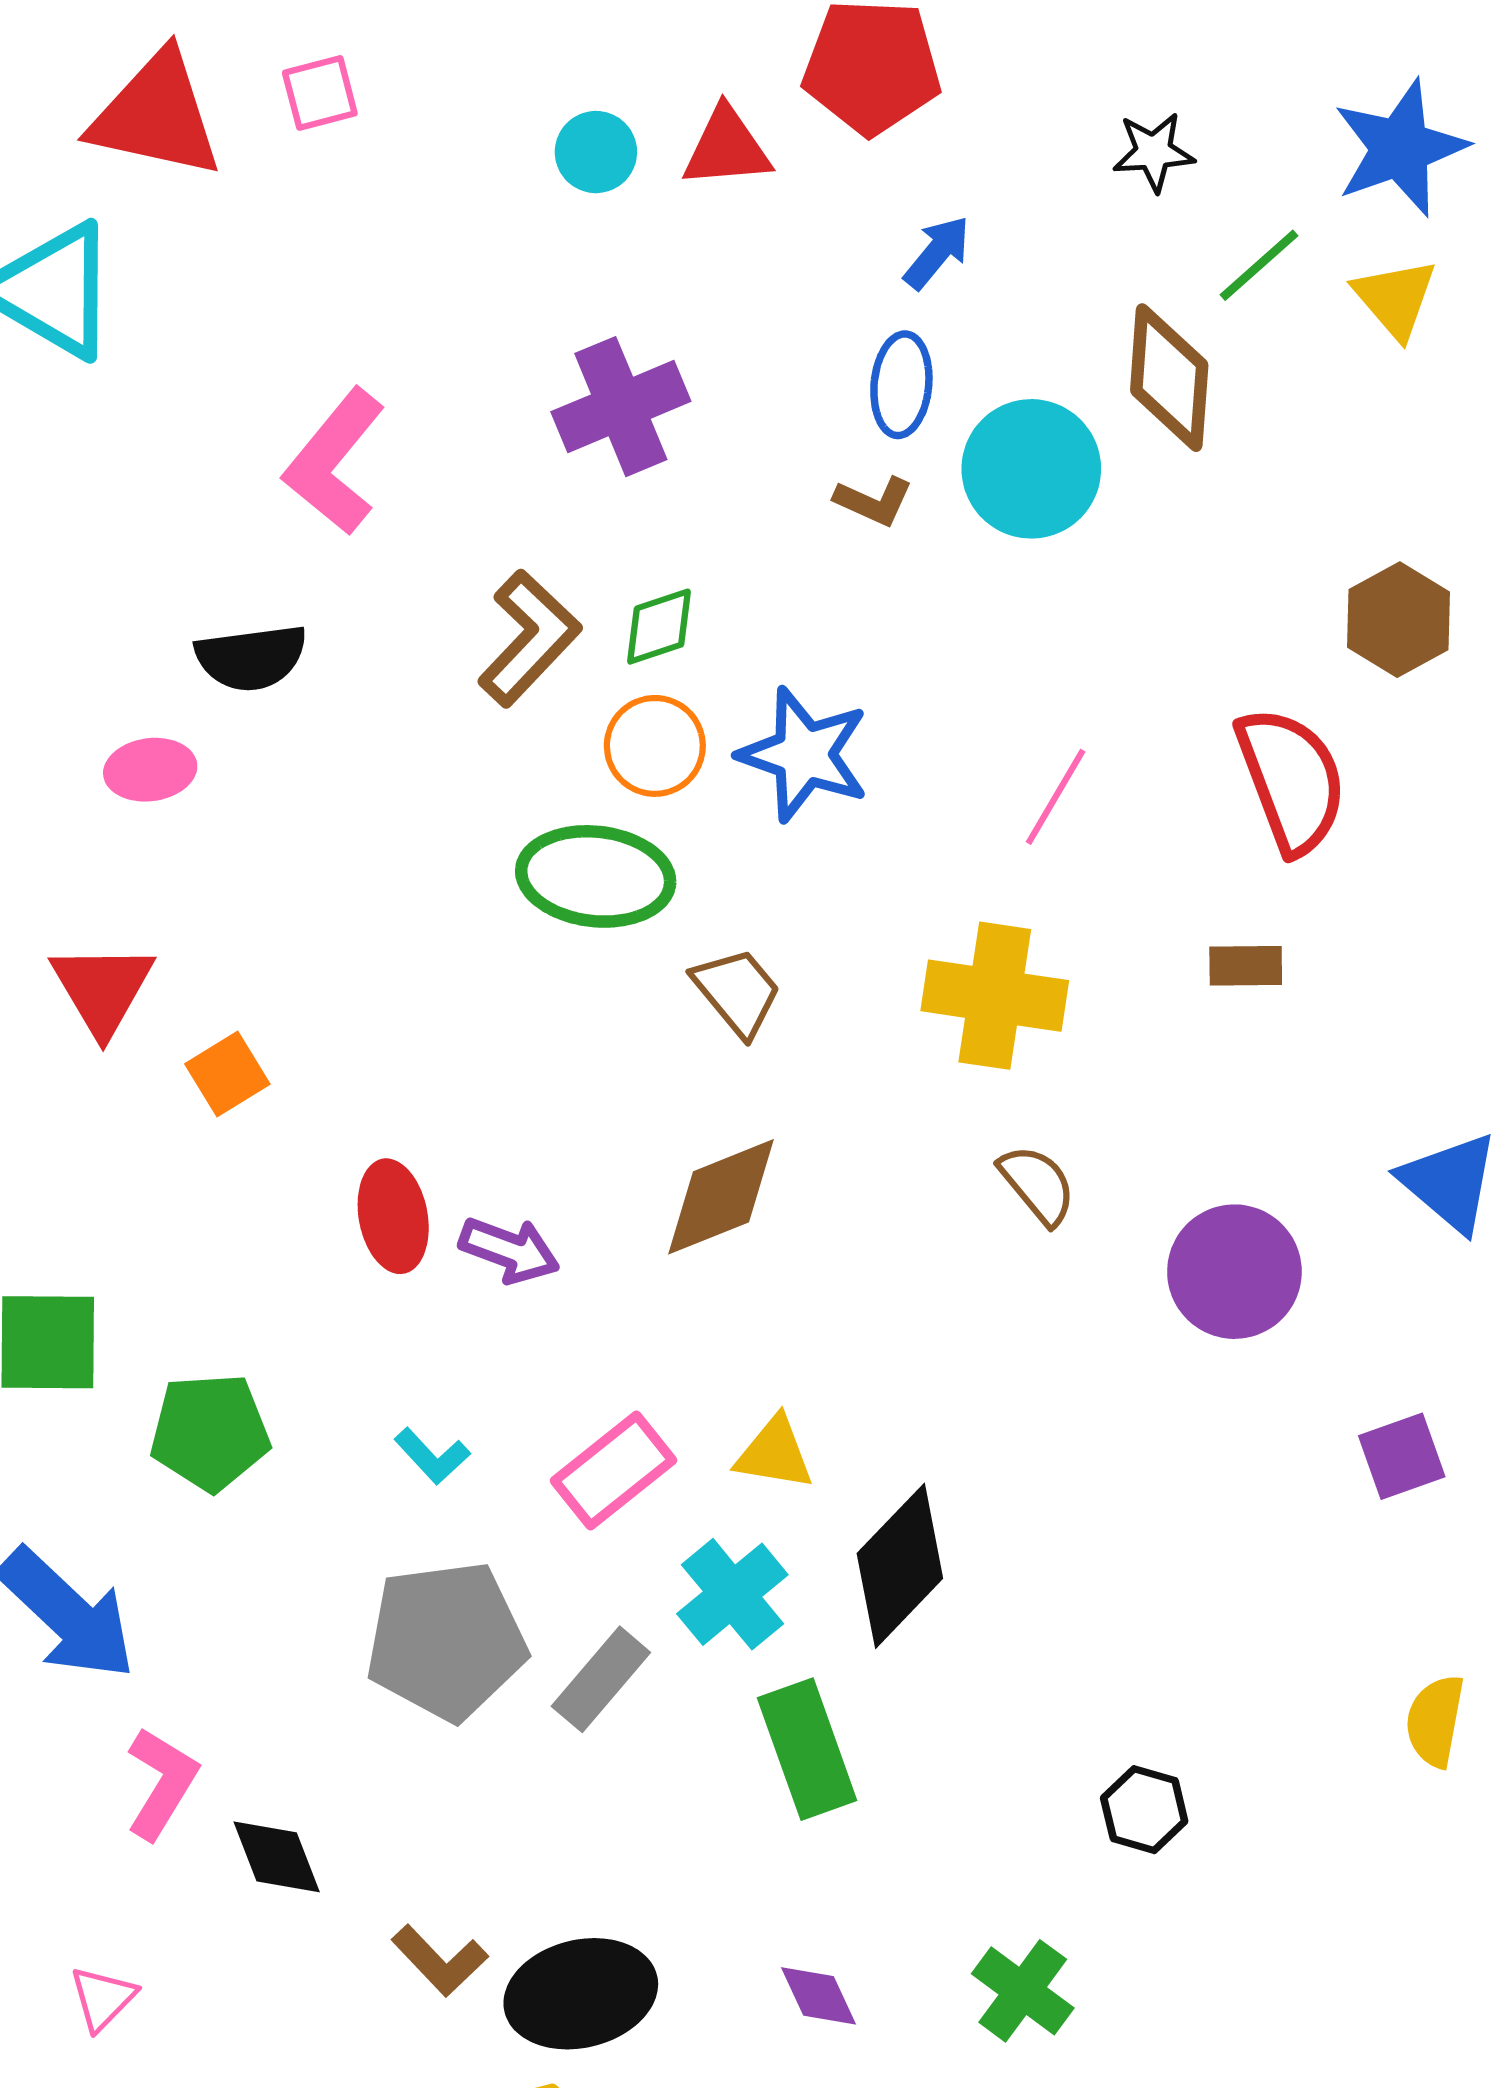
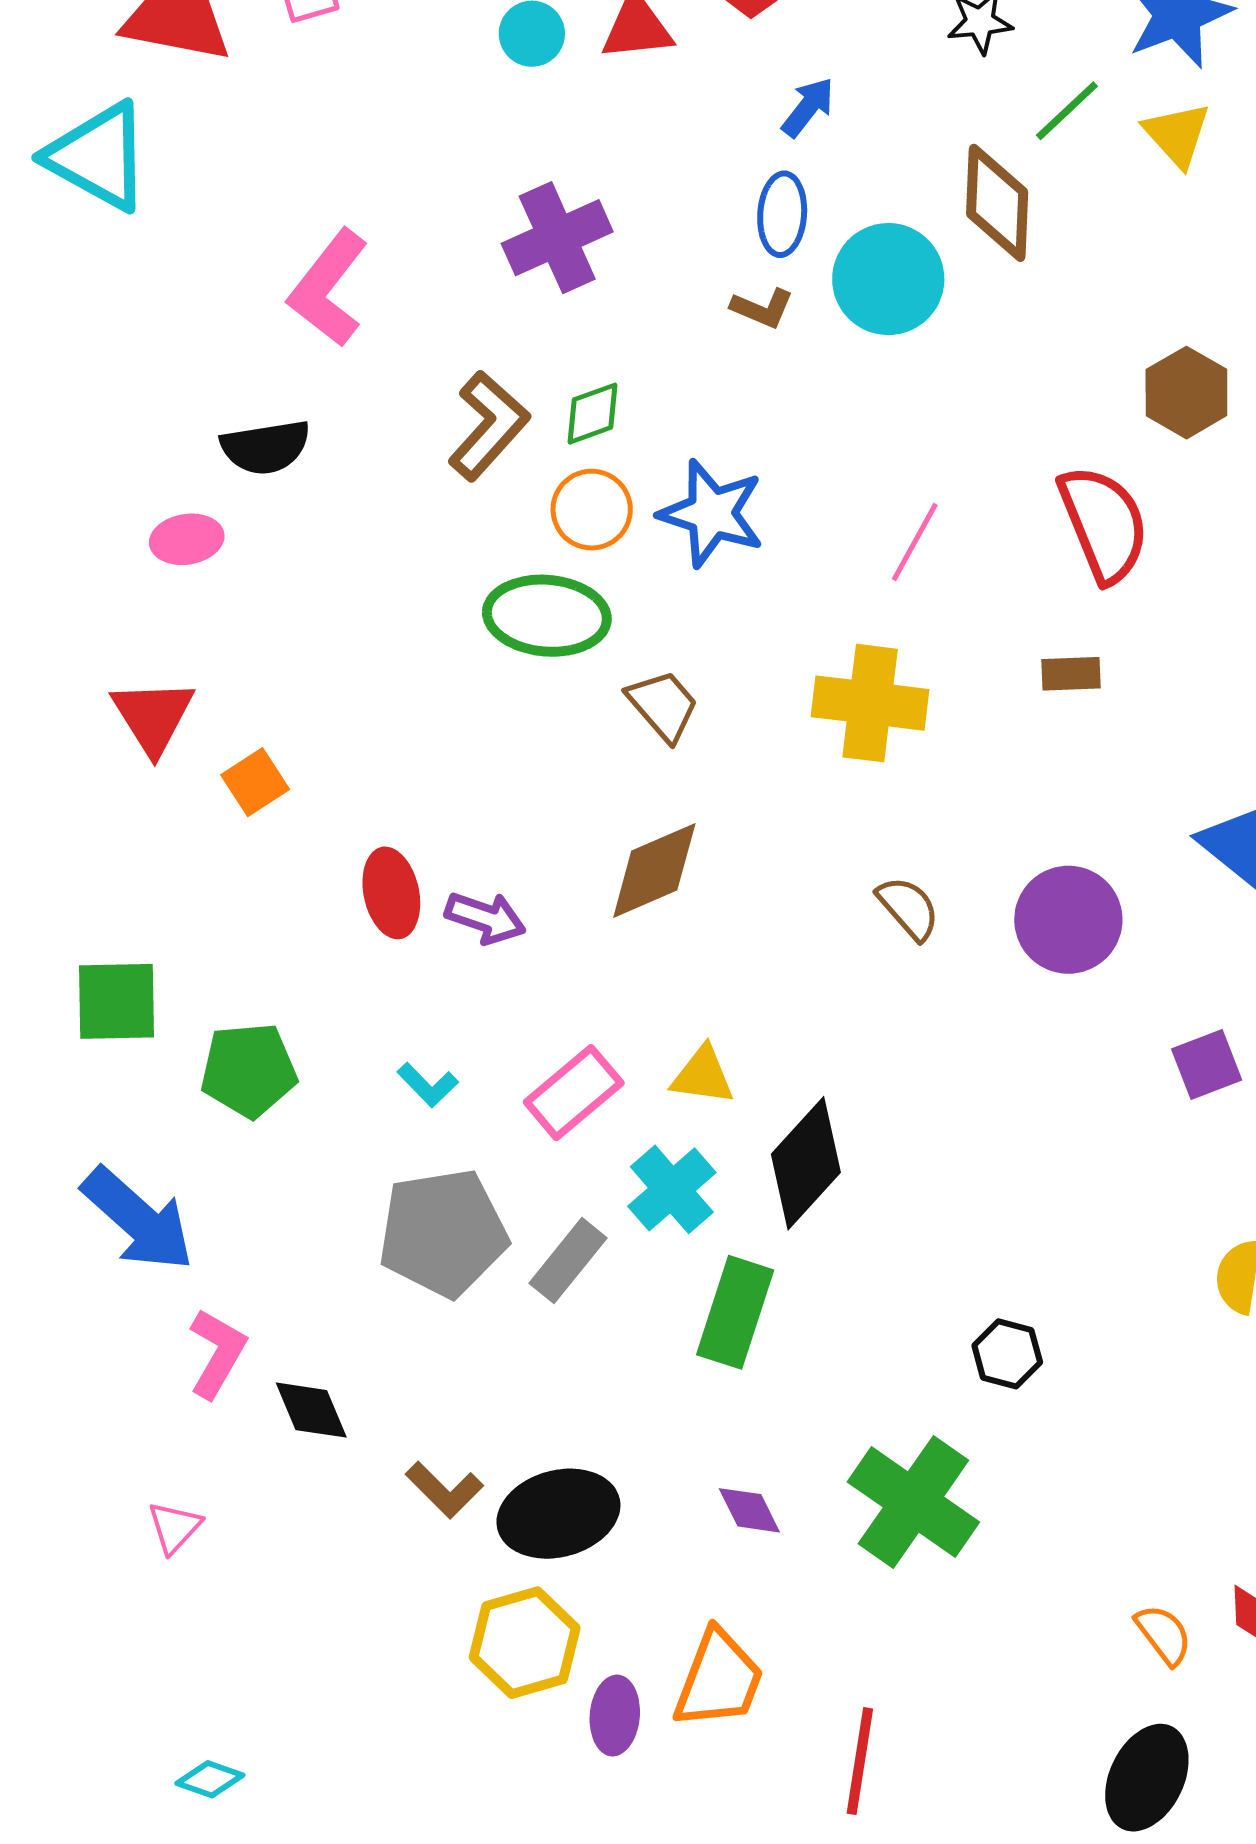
brown semicircle: (1037, 1185) -> (908, 908), moved
green rectangle: (807, 1749) -> (735, 1312), turned 39
green cross: (1023, 1991) -> (913, 1502), size x1.6

